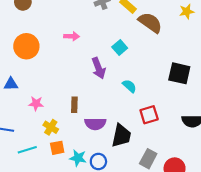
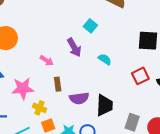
pink arrow: (72, 36) -> (47, 61), moved, turned 40
pink star: (36, 103) -> (23, 88), size x1.6
red square: (149, 115) -> (140, 76), moved

